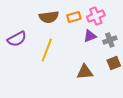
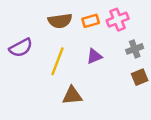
purple triangle: (90, 36) -> (94, 56), moved
brown triangle: (85, 72) -> (72, 96), moved

